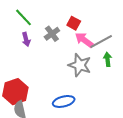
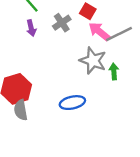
green arrow: (108, 59) -> (114, 71), moved

